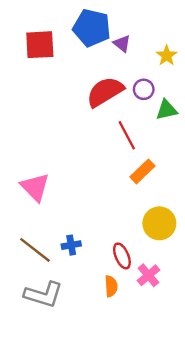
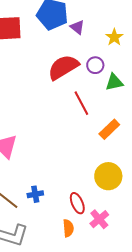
orange rectangle: (142, 171) -> (109, 129), moved

